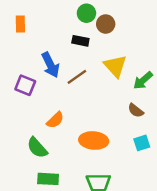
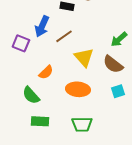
blue arrow: (50, 65) -> (42, 26), turned 50
yellow triangle: (115, 66) -> (84, 57), moved
brown semicircle: (136, 110) -> (113, 64), size x1.5

